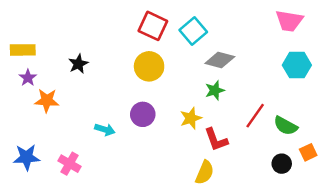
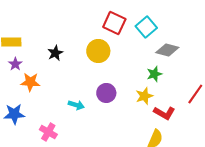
yellow circle: (149, 66) -> (98, 51), moved
green star: (215, 90) -> (154, 74), moved
red L-shape: (216, 140) -> (164, 113), turned -40
blue star: (27, 157) -> (14, 114), moved

